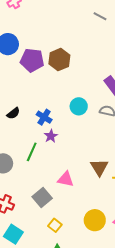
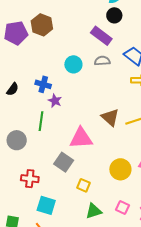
pink triangle: (66, 179) -> (81, 138), size x1.4

